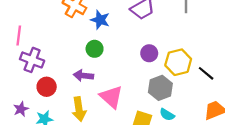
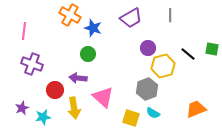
pink line: (19, 35) -> (24, 31), moved
purple circle: (149, 53) -> (148, 48), moved
black line: (206, 73) -> (188, 54), moved
red circle: (47, 87) -> (55, 90), moved

